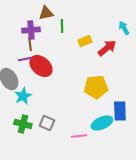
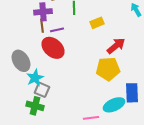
red arrow: (107, 48) -> (116, 46), moved
purple line: (25, 59) -> (57, 30), moved
gray square: (47, 123) -> (42, 90), moved

